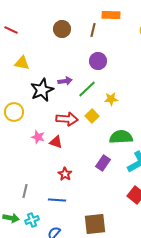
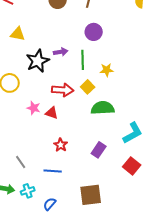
green line: (87, 89) -> (83, 60), turned -48
green semicircle: (121, 137) -> (103, 108), moved
purple rectangle: (103, 163) -> (99, 150), moved
gray line: (25, 191) -> (21, 162), turned -48

